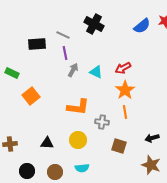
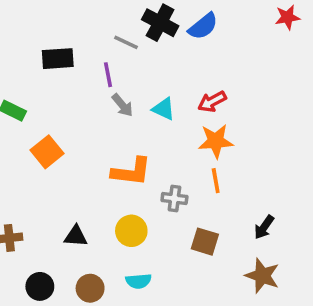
blue semicircle: (142, 26) -> (203, 26), moved
gray line: (63, 35) -> (126, 42), moved
gray arrow: (73, 70) -> (122, 105), turned 112
orange star: (125, 90) -> (216, 141), turned 30
black arrow: (152, 138) -> (264, 227), turned -40

